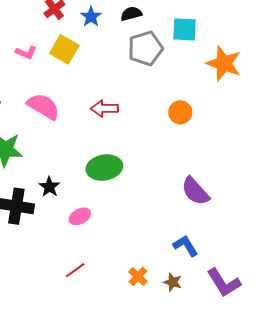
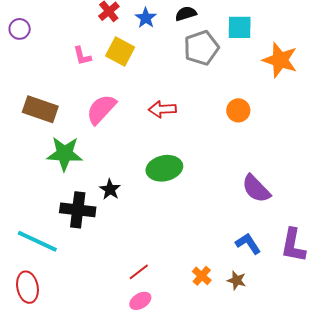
pink L-shape: (26, 52) -> (82, 56), turned 55
pink semicircle: (43, 106) -> (101, 109), turned -76
pink ellipse: (80, 216) -> (140, 301), moved
purple L-shape: (224, 283) -> (293, 245), moved, turned 45

